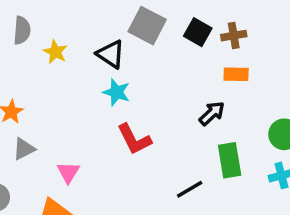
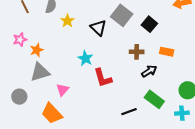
brown cross: (234, 36) -> (137, 52), moved
cyan star: (116, 92) -> (85, 58), moved
gray triangle: (24, 149) -> (40, 72), size x1.5
green rectangle: (230, 160) -> (154, 99), turned -54

